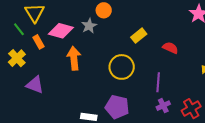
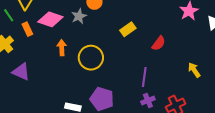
red semicircle: (170, 48) -> (159, 43), turned 98
orange arrow: (74, 58) -> (62, 48), size x0.7
yellow circle: (122, 67) -> (91, 58), moved

